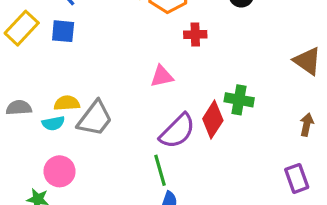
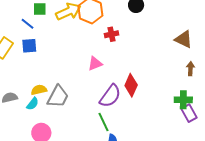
green cross: (239, 100) -> (183, 100), moved
cyan semicircle: (53, 123) -> (33, 104), turned -32
brown arrow: (307, 125) -> (190, 69), moved

